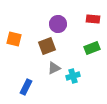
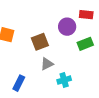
purple circle: (58, 24) -> (67, 27), moved
cyan cross: (73, 76) -> (64, 80), moved

